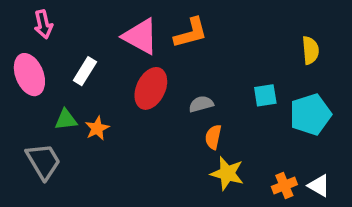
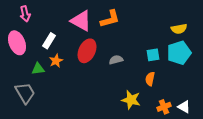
yellow semicircle: (310, 50) -> (179, 29), turned 84
cyan pentagon: (310, 114) -> (179, 53), moved
orange star: (97, 128) -> (56, 61), moved
orange semicircle: (213, 137) -> (150, 79), moved

